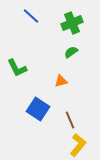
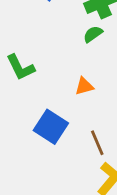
green semicircle: (71, 52) -> (93, 34), moved

